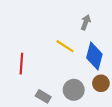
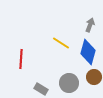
gray arrow: (86, 22) -> (90, 25), moved

